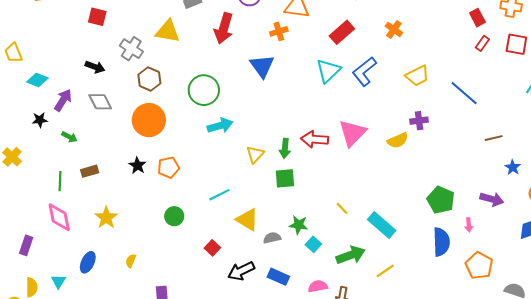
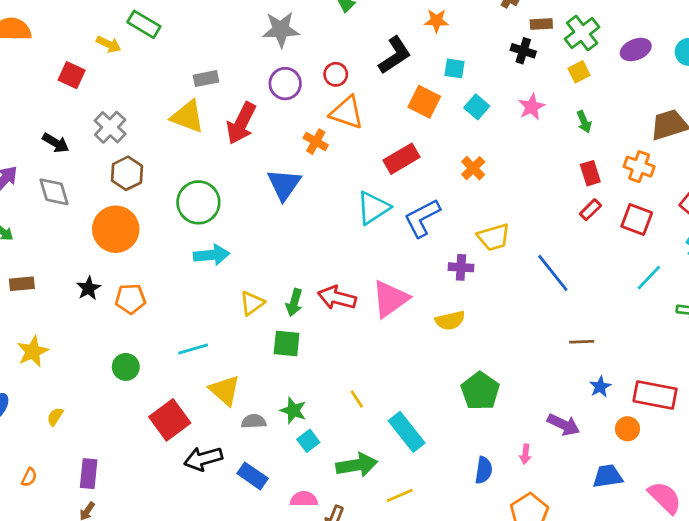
yellow triangle: (168, 31) -> (188, 117), moved
orange cross: (279, 31) -> (316, 142), turned 36
purple cross: (419, 121) -> (461, 267), moved
green pentagon: (441, 200) -> (480, 391), moved
blue semicircle: (441, 242) -> (484, 470), size x0.7
red square: (212, 248) -> (170, 420), size x1.8

